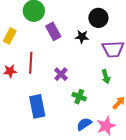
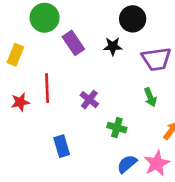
blue rectangle: (37, 106) -> (62, 146), size x0.7

